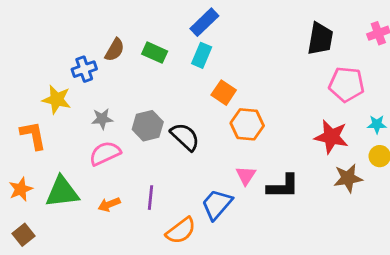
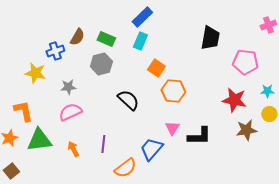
black trapezoid: (320, 39) -> (210, 38), moved
gray hexagon: (148, 126) -> (101, 64), moved
orange L-shape: (33, 135) -> (23, 111), moved
orange arrow: (109, 204) -> (73, 149), turned 84

